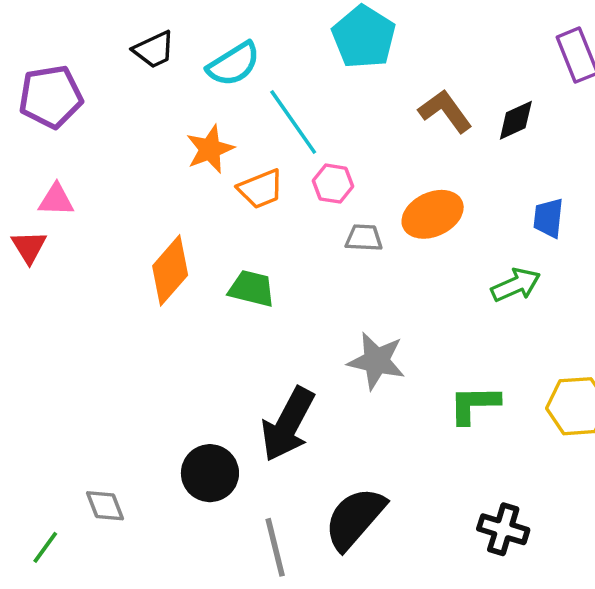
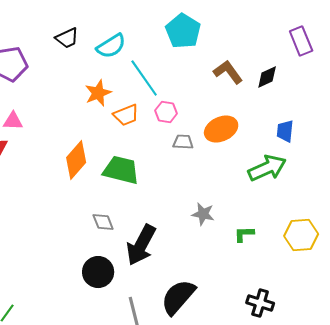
green arrow: (516, 285) -> (267, 168), size x1.4
green trapezoid: (252, 289) -> (121, 170), size x1.4
gray star: (376, 361) -> (203, 214), moved, size x0.7
green L-shape: (474, 404) -> (244, 234), size x0.7
gray diamond: (105, 506) -> (103, 222), moved

